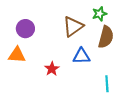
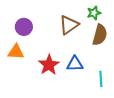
blue triangle: (82, 56) -> (75, 64), moved
red star: (52, 69) -> (49, 65), size x1.5

